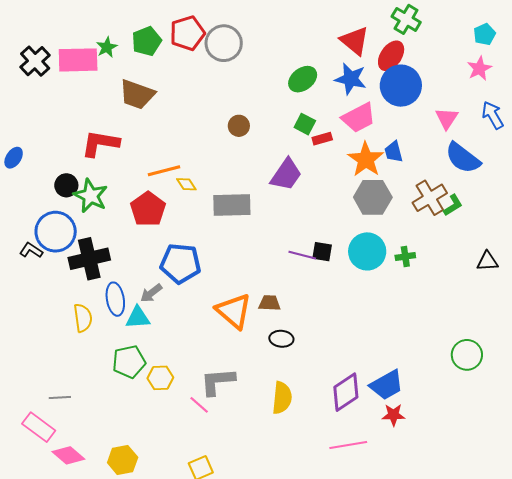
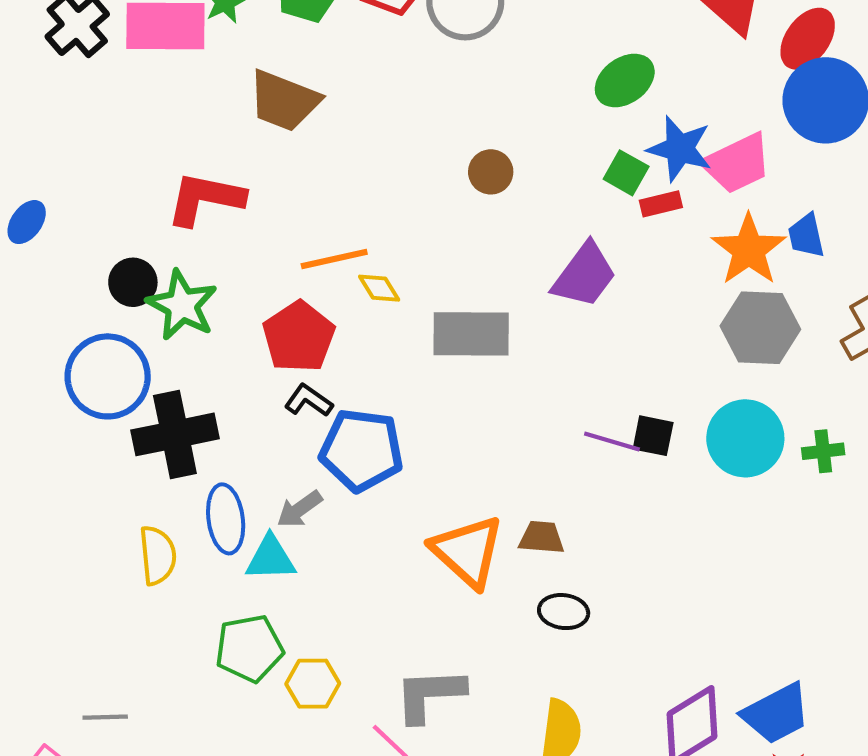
blue star: (351, 79) -> (680, 149), moved
black L-shape: (31, 250) -> (309, 400), moved

